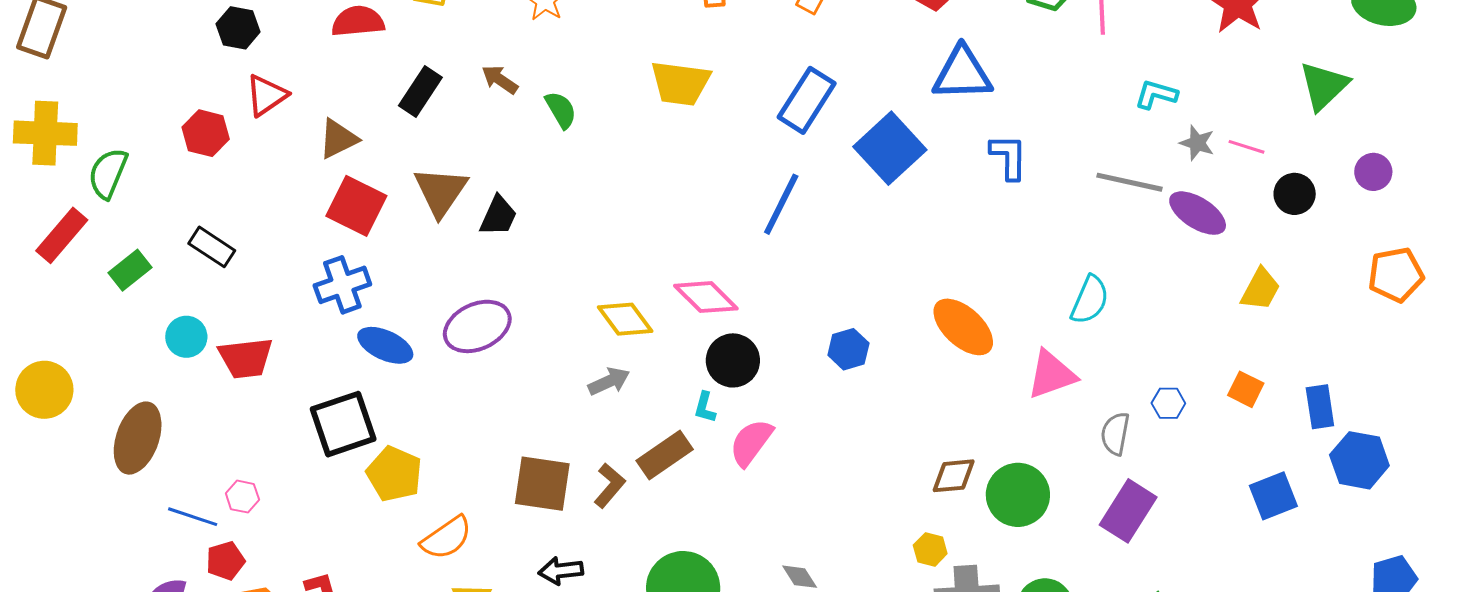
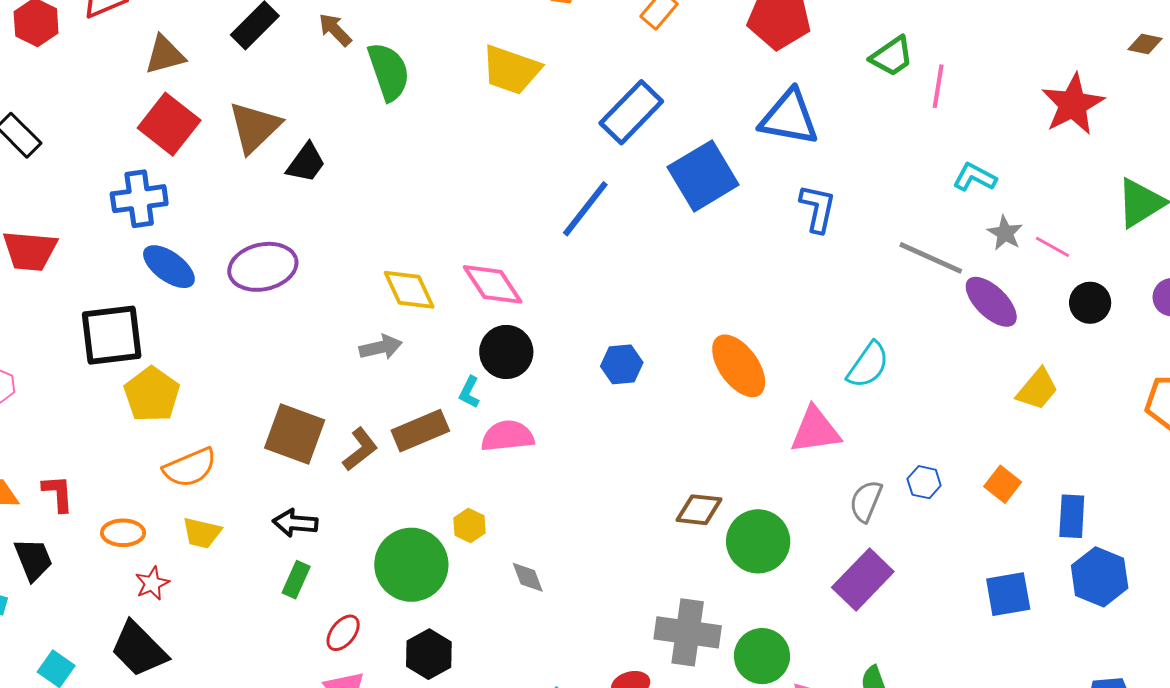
green semicircle: (561, 110) -> (389, 72), size x1.5
pink semicircle: (751, 443) -> (507, 436), turned 36
yellow hexagon: (930, 549) -> (469, 526), moved

